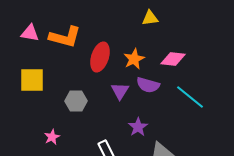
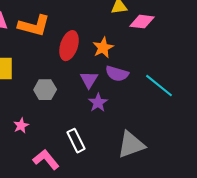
pink diamond: (173, 59) -> (142, 22), moved
purple star: (138, 127) -> (98, 103), moved

